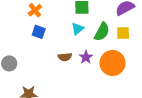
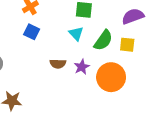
cyan triangle: (78, 29) -> (76, 34), turned -40

